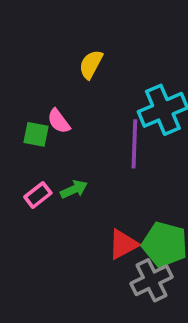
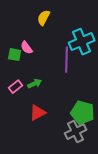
red triangle: (123, 244) -> (38, 113), moved

